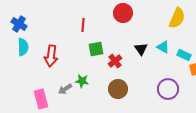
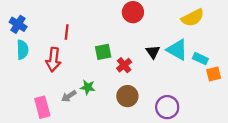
yellow semicircle: (177, 18) -> (193, 18), turned 40
red line: (83, 25) -> (67, 32), moved
cyan triangle: (163, 47) -> (177, 50), size x1.5
purple circle: (168, 89) -> (167, 107), moved

